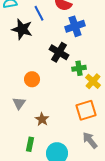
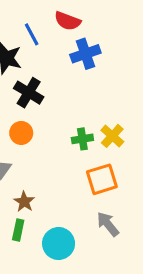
black cross: (59, 52) -> (29, 93), moved
green cross: (79, 68) -> (82, 139), moved
brown star: (42, 119) -> (24, 202), moved

